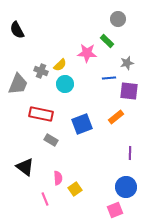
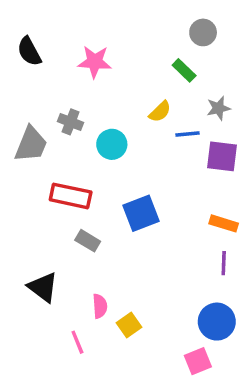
pink star: (87, 53) -> (95, 62), moved
yellow semicircle: (60, 65) -> (160, 112), moved
orange rectangle: (116, 117) -> (224, 223), moved, turned 56

